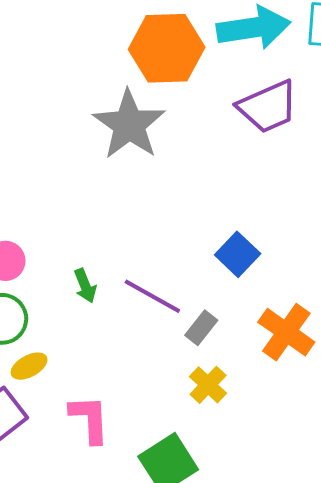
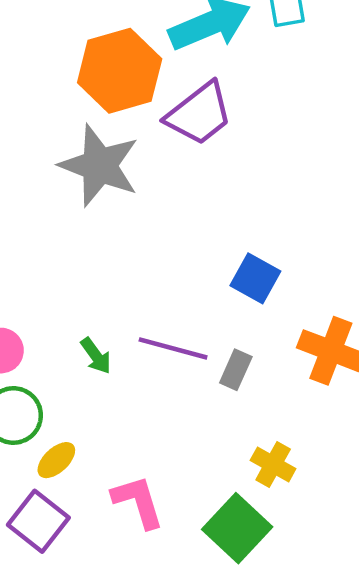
purple trapezoid: (268, 107) -> (199, 114), moved
yellow cross: (208, 385) -> (273, 465), moved

